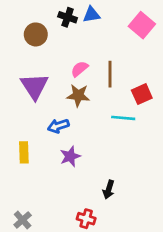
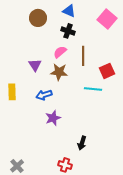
blue triangle: (91, 15) -> (69, 11), turned 32
black cross: (68, 17) -> (68, 31), moved
brown circle: (36, 34) -> (38, 18), moved
purple triangle: (34, 86) -> (35, 65), moved, size x0.6
yellow rectangle: (24, 152) -> (12, 92), moved

